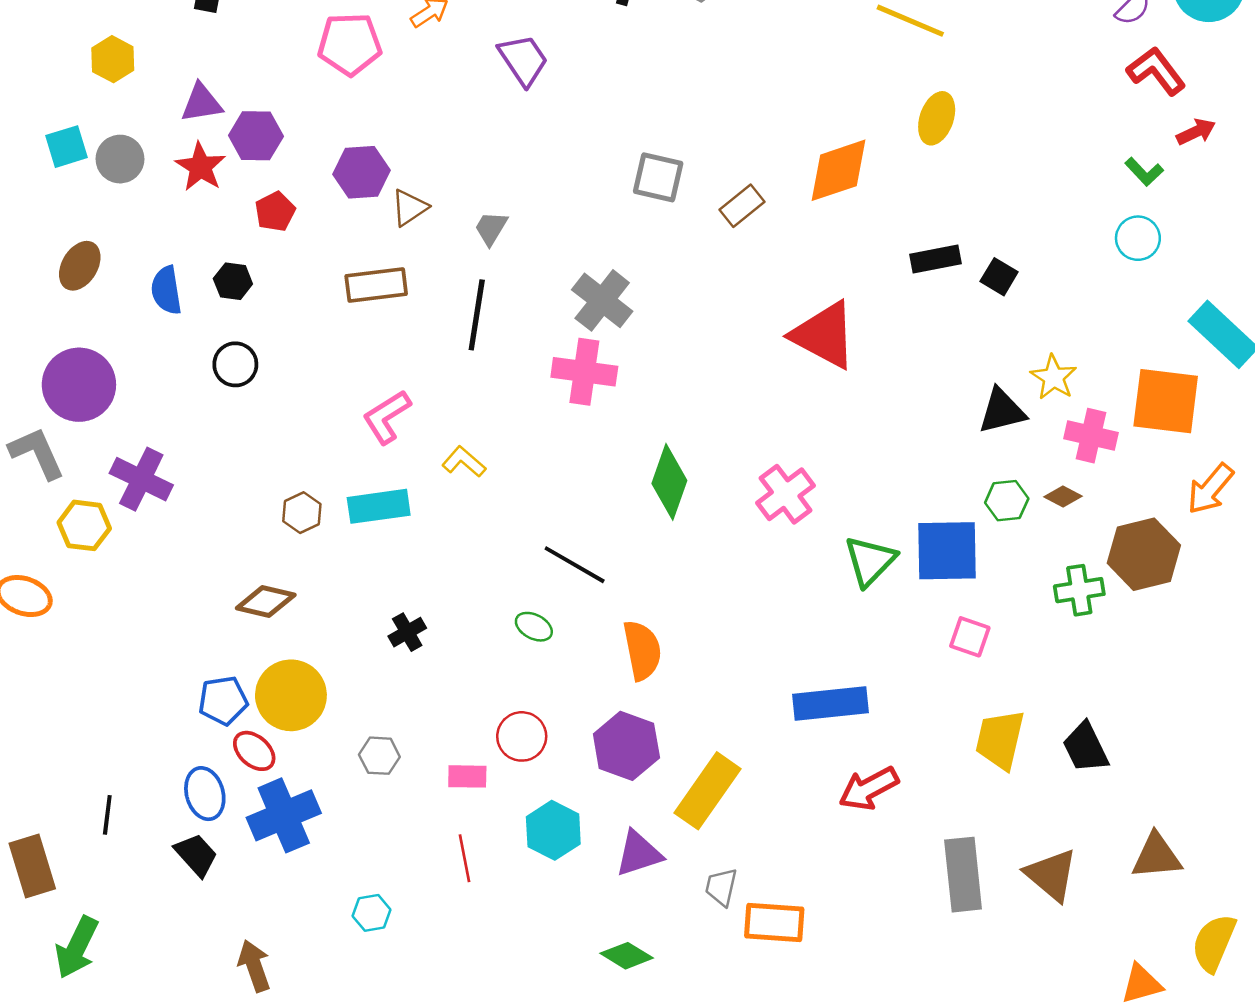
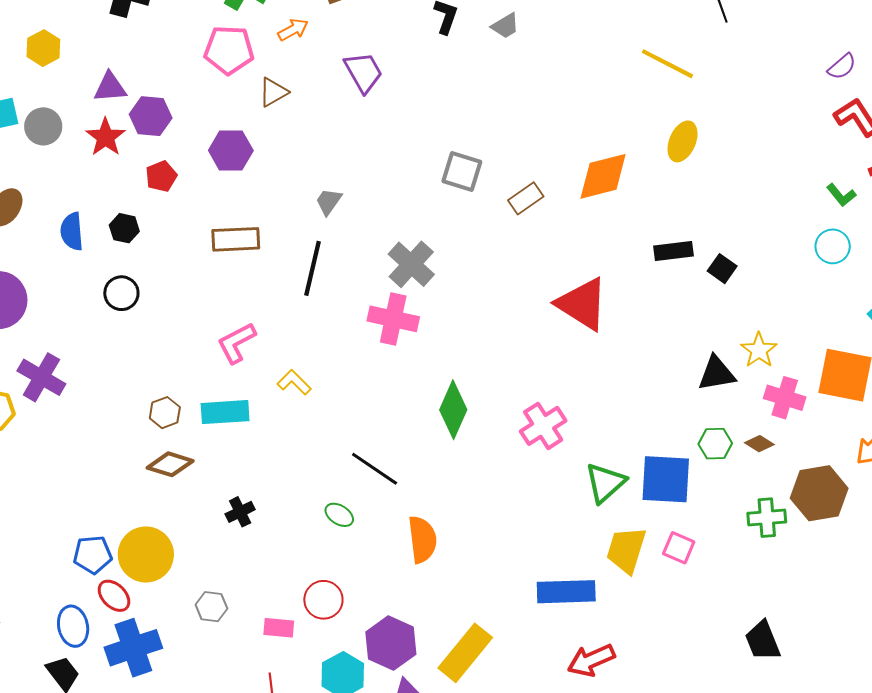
brown triangle: (409, 208) -> (273, 92), moved
brown diamond: (266, 602) -> (170, 464), moved
yellow trapezoid: (1000, 740) -> (626, 550), moved
purple hexagon: (626, 746) -> (391, 643), moved

